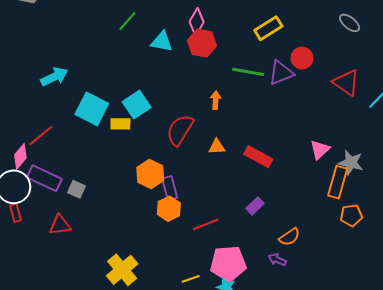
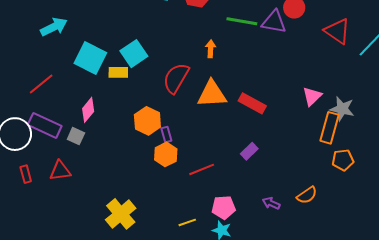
purple triangle: (281, 73) -> (274, 22), turned 32
orange triangle: (217, 147) -> (212, 94), size x1.8
pink diamond: (20, 156) -> (88, 110), moved
purple rectangle: (170, 188) -> (166, 134), size x0.7
red rectangle: (15, 213) -> (26, 174), moved
orange semicircle: (289, 237) -> (307, 195), moved
pink pentagon: (228, 264) -> (224, 207), size x0.7

